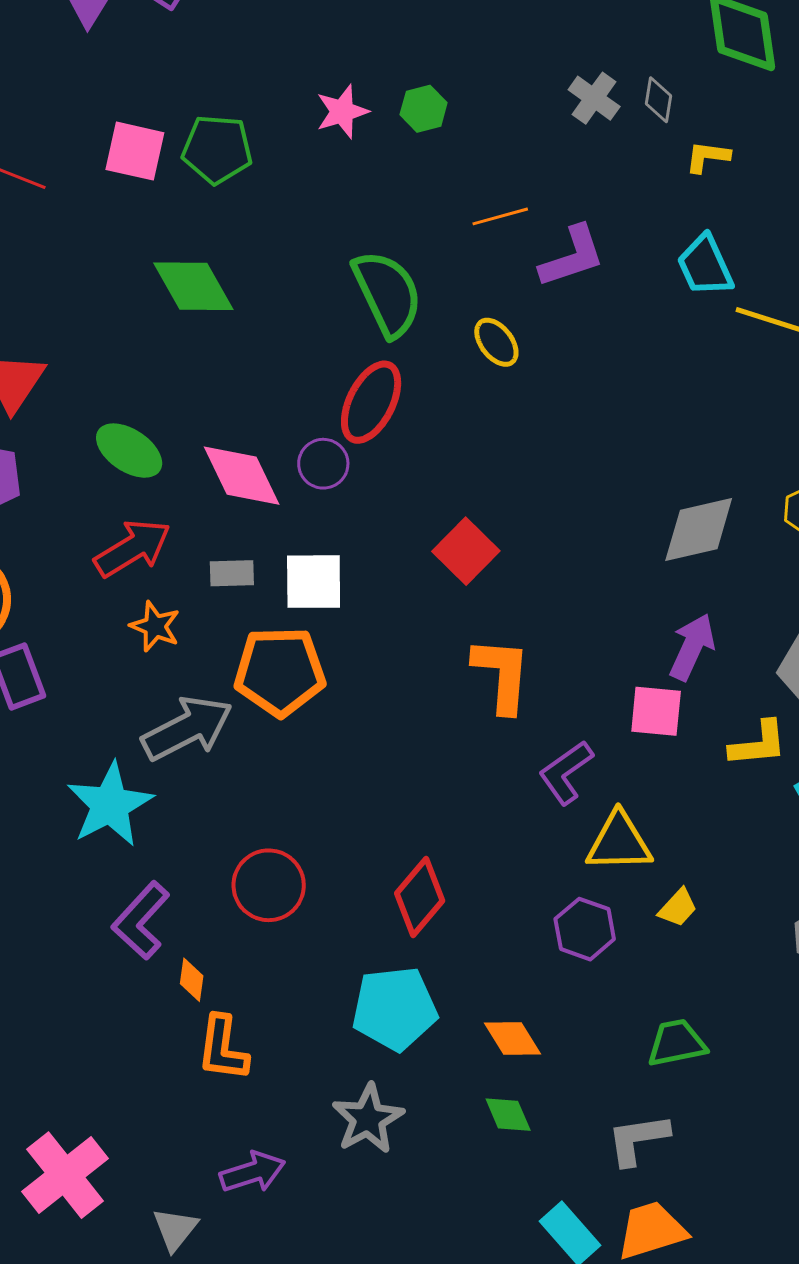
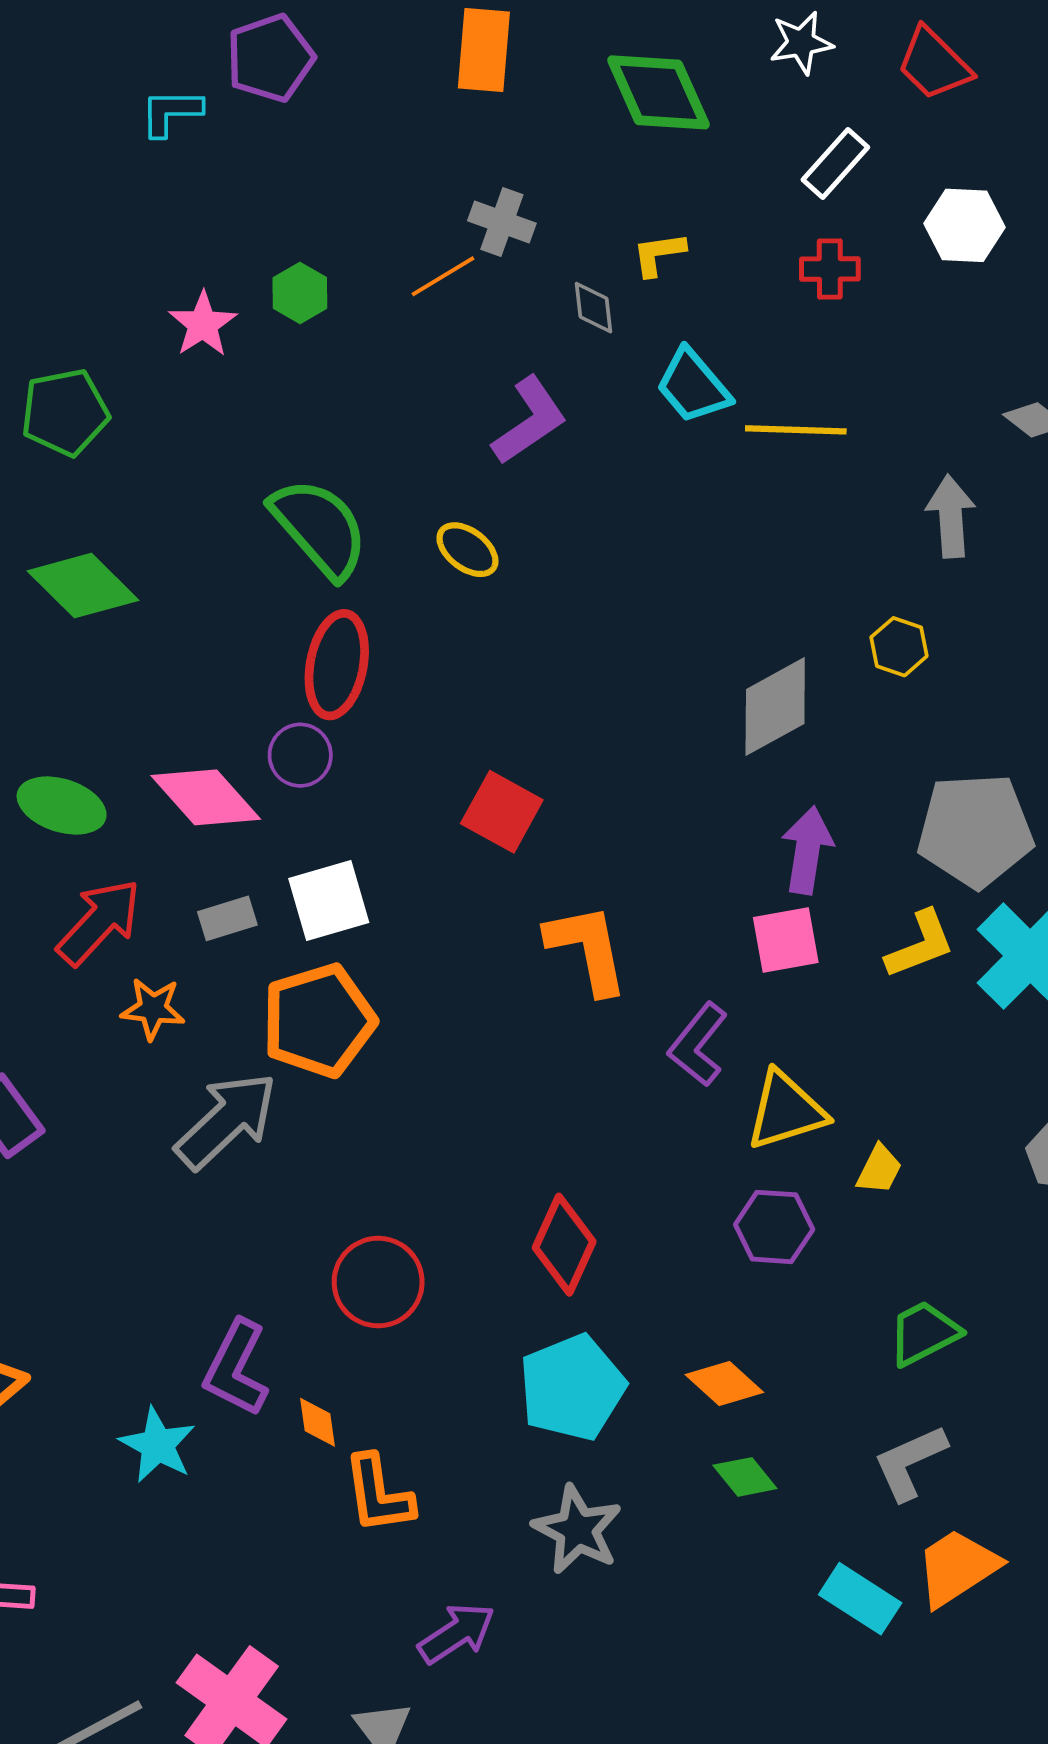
gray diamond: (658, 100) -> (593, 308), moved
orange line: (500, 216) -> (443, 276), moved
cyan star: (110, 805) -> (158, 1445), moved, size x0.7

